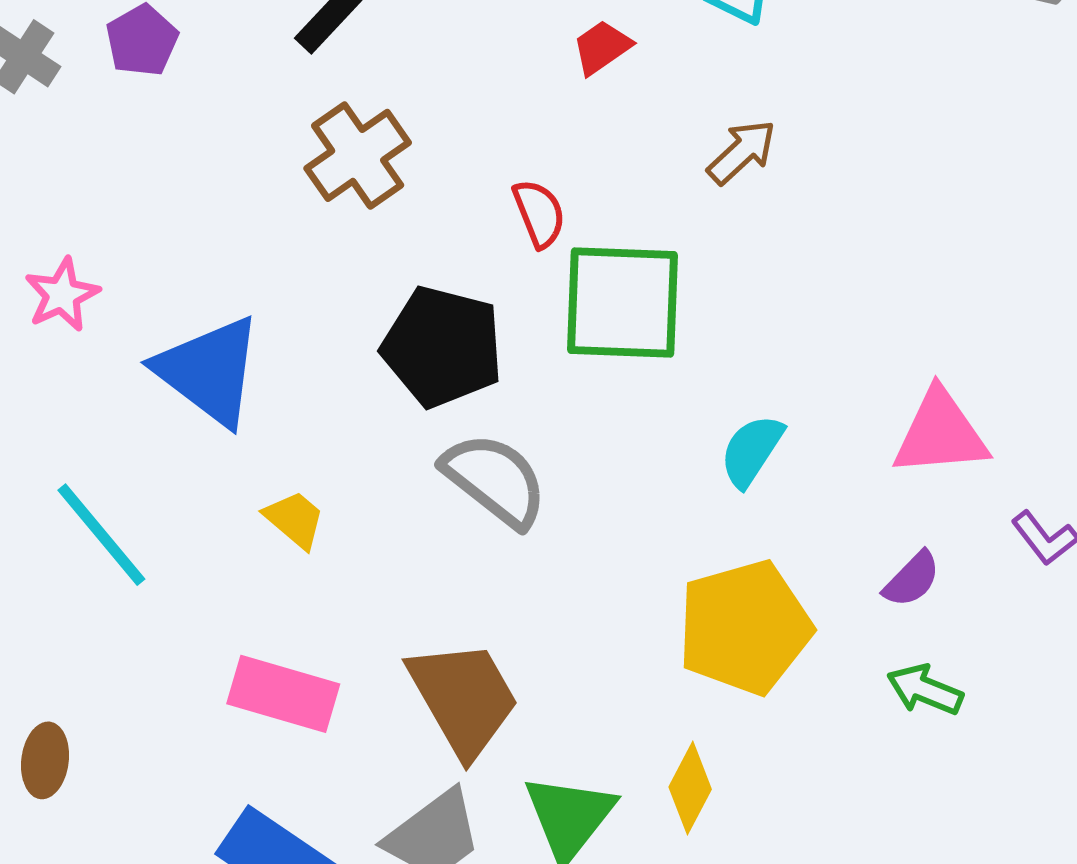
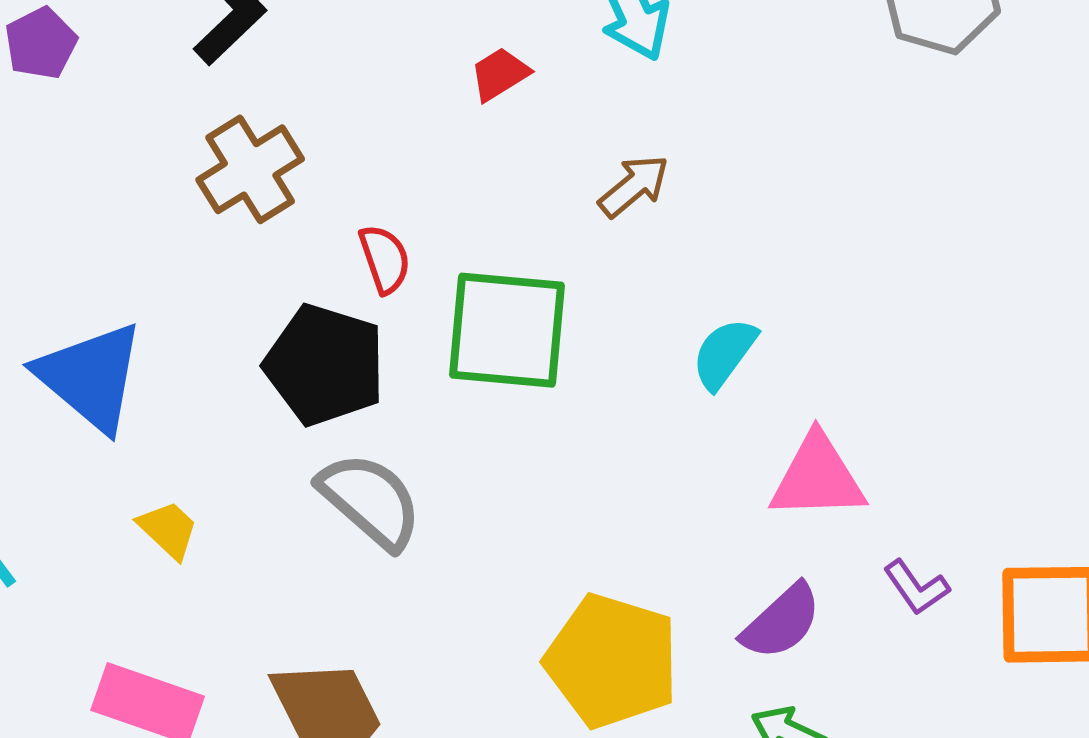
red semicircle: (539, 213) -> (385, 259), moved
cyan semicircle: (752, 451) -> (724, 353), moved
purple semicircle: (912, 579) -> (781, 622), size x1.4
yellow pentagon: (745, 627) -> (612, 661), turned 30

